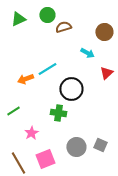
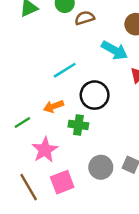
cyan arrow: (87, 53) -> (114, 50), size x1.5
orange arrow: (25, 79) -> (54, 106), moved
pink star: (31, 133) -> (45, 150), size x1.5

